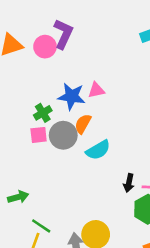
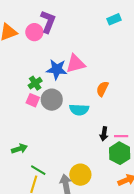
pink triangle: (96, 90) -> (76, 64), size x1.5
orange semicircle: (83, 124) -> (102, 89), moved
pink square: (39, 135) -> (33, 100), turned 32
cyan semicircle: (98, 150) -> (79, 110), turned 36

